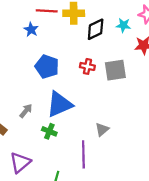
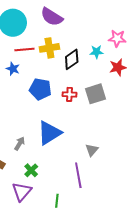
blue pentagon: (47, 67) -> (40, 89), moved
green cross: (49, 131) -> (31, 170), moved, turned 32

